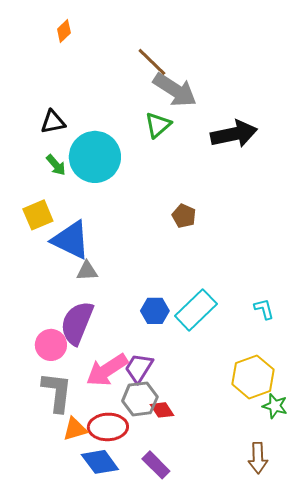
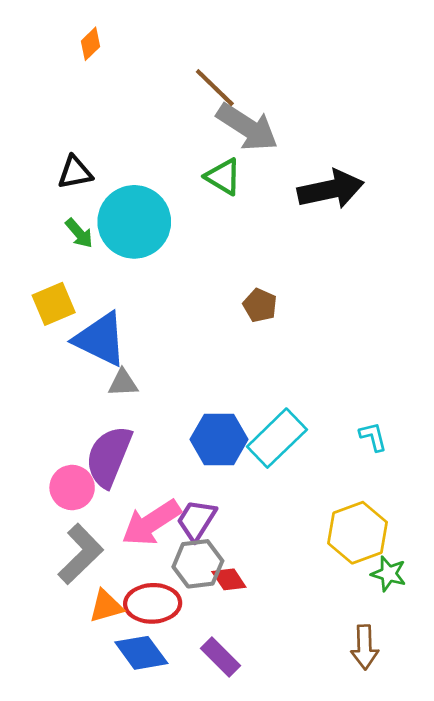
green triangle: (158, 125) -> (223, 177), turned -48
blue hexagon: (155, 311) -> (219, 439), size x1.4
gray L-shape: (57, 392) -> (81, 554), turned 39

